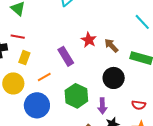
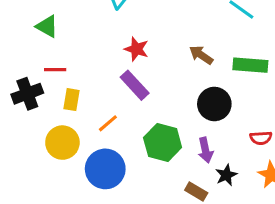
red star: (89, 40) -> (136, 49), moved

